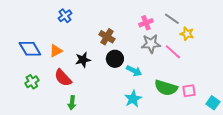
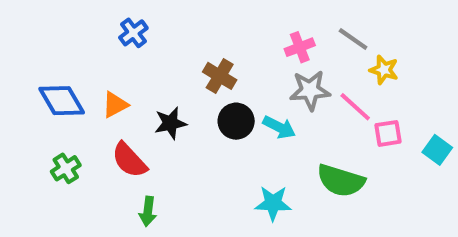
cyan arrow: (134, 71) -> (279, 127), moved
pink square: (189, 91) -> (388, 133), moved
cyan star: (133, 99) -> (273, 203), turned 30
cyan square: (213, 103) -> (437, 150), moved

